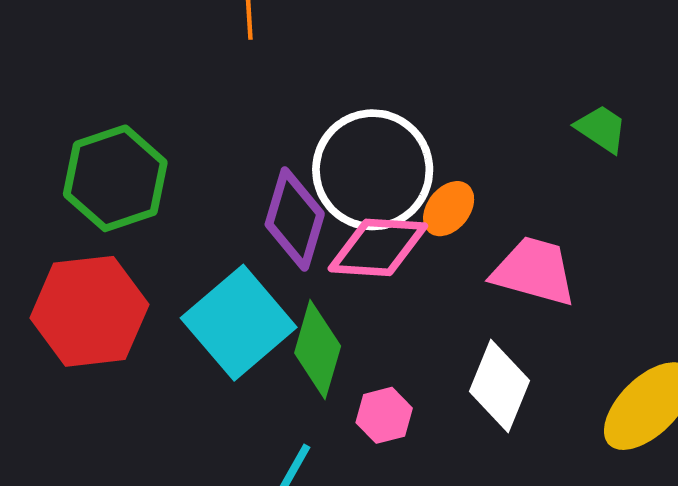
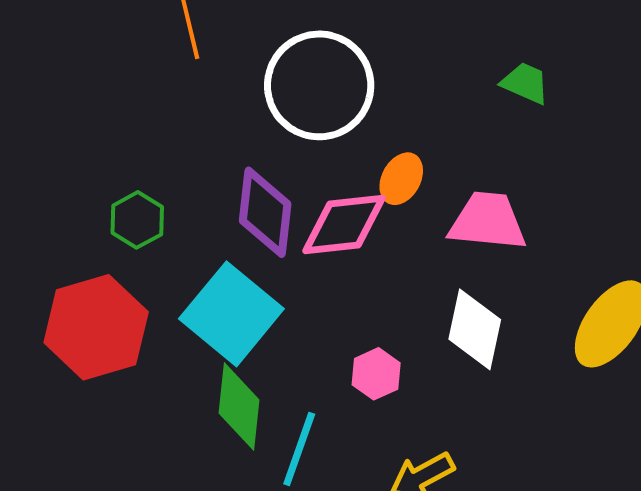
white circle: (373, 170) -> (319, 85), moved
green hexagon: (115, 178) -> (137, 220), moved, size x0.6
green diamond: (318, 349) -> (239, 407), moved

